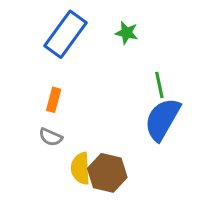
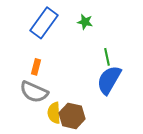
gray semicircle: (51, 137) -> (34, 92), size x1.8

